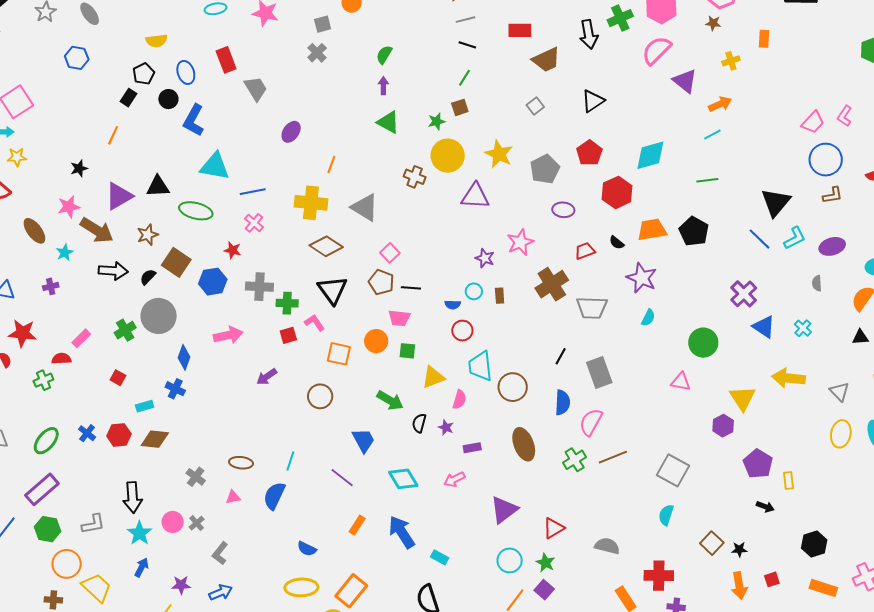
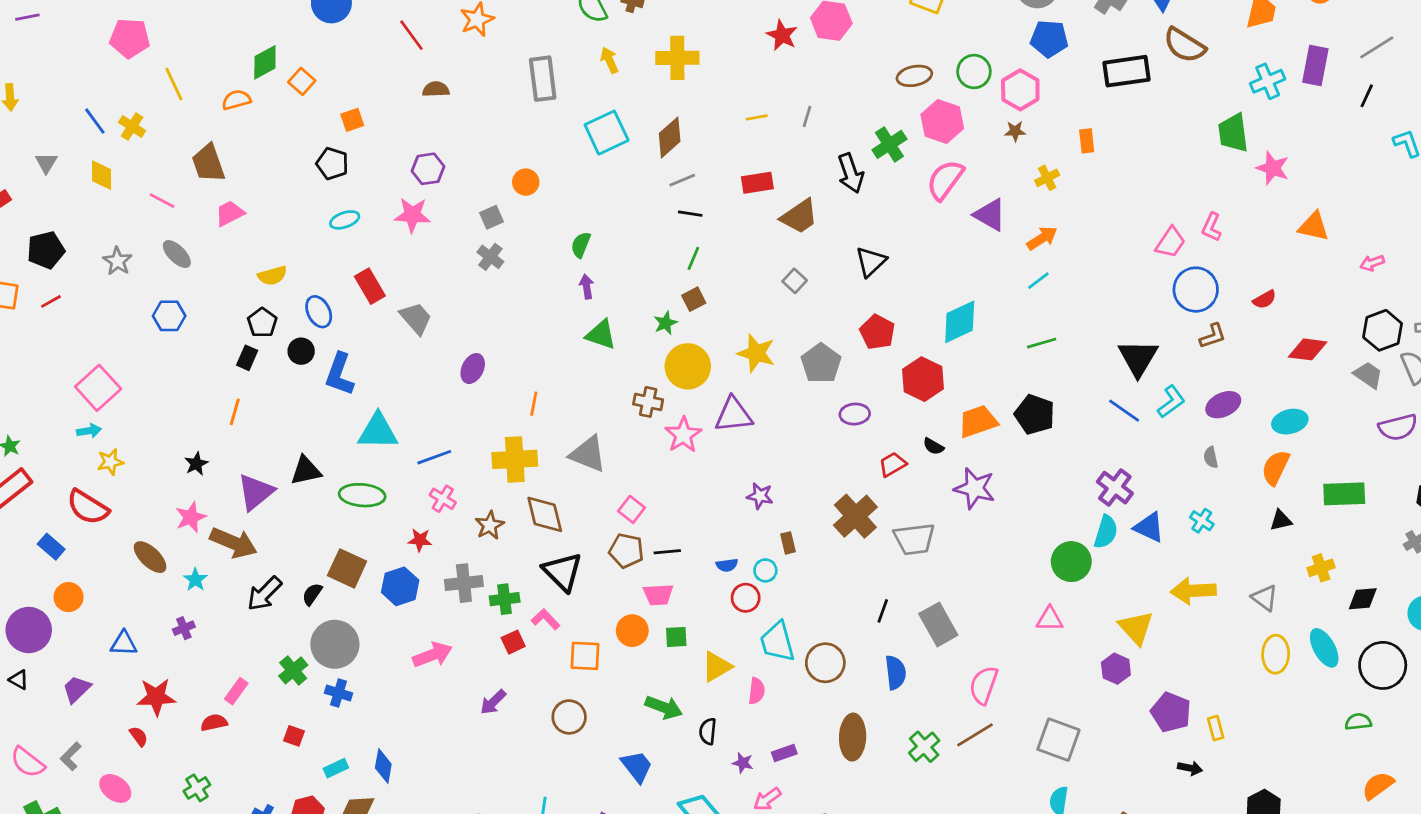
brown star: (148, 235) -> (490, 525), moved
pink star: (520, 242) -> (683, 435), moved
brown diamond: (326, 246) -> (545, 514), turned 52
black arrow: (113, 271) -> (264, 594), turned 140
cyan circle: (474, 291) -> (765, 570), moved
cyan semicircle: (648, 318) -> (1106, 532), moved, size x1.4
blue diamond: (184, 357) -> (383, 766), moved
green cross: (43, 380) -> (197, 788), moved
blue cross: (175, 389) -> (338, 693), moved
pink semicircle: (591, 422) -> (984, 685), moved
purple star: (446, 427) -> (743, 763), moved
brown ellipse: (524, 444) -> (853, 737), turned 32

